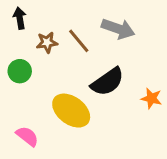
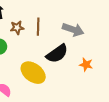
gray arrow: (118, 29) -> (73, 30), moved
brown line: (79, 41) -> (38, 27), turned 42

